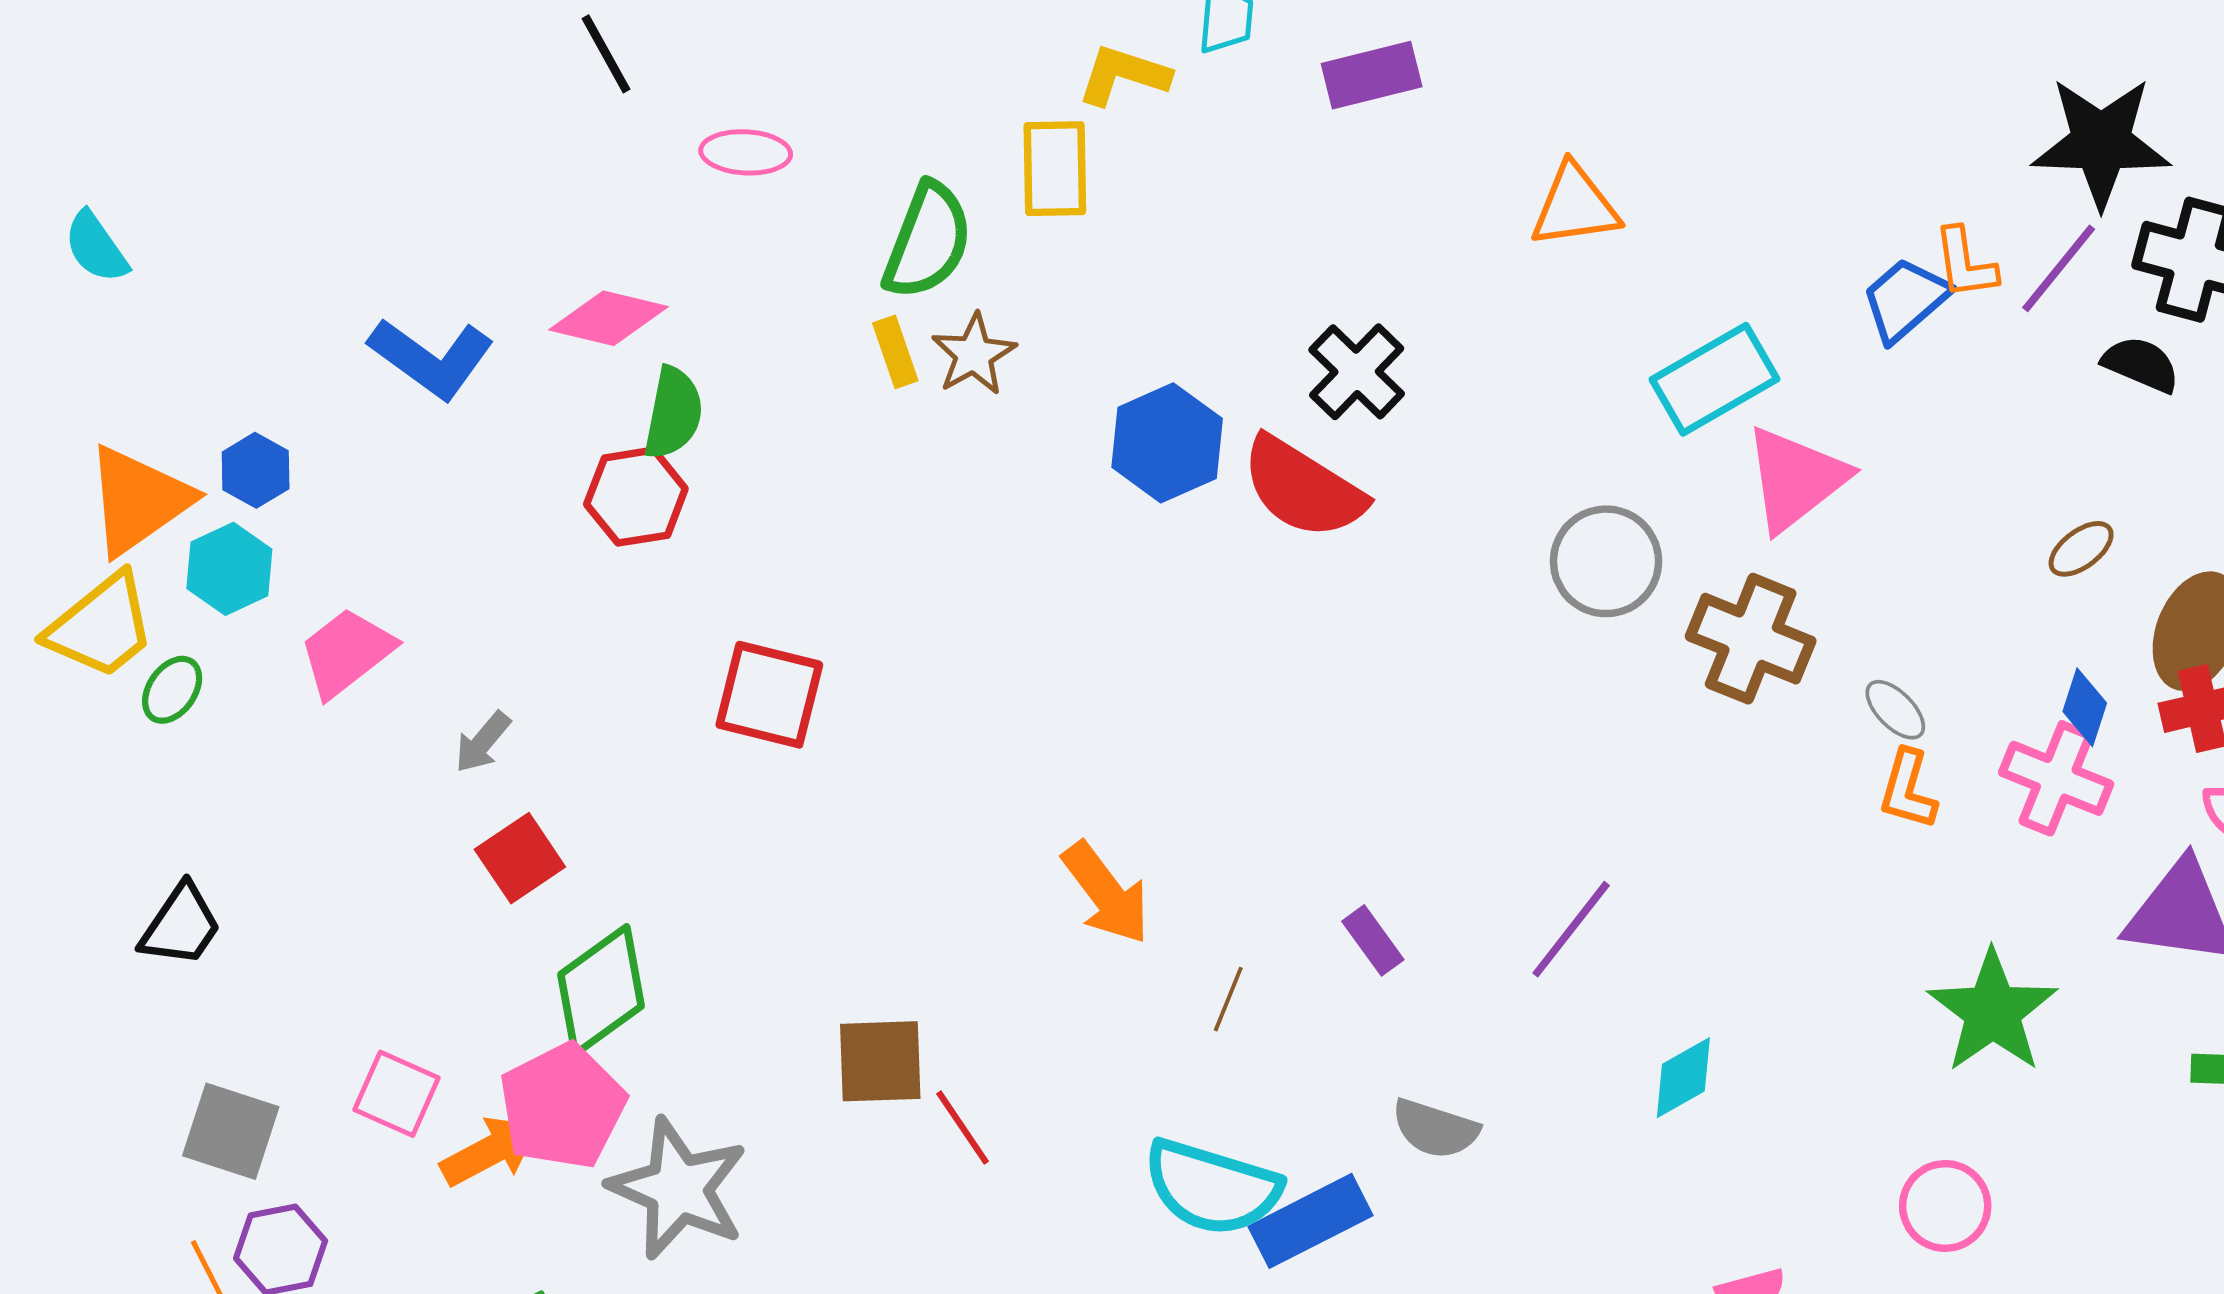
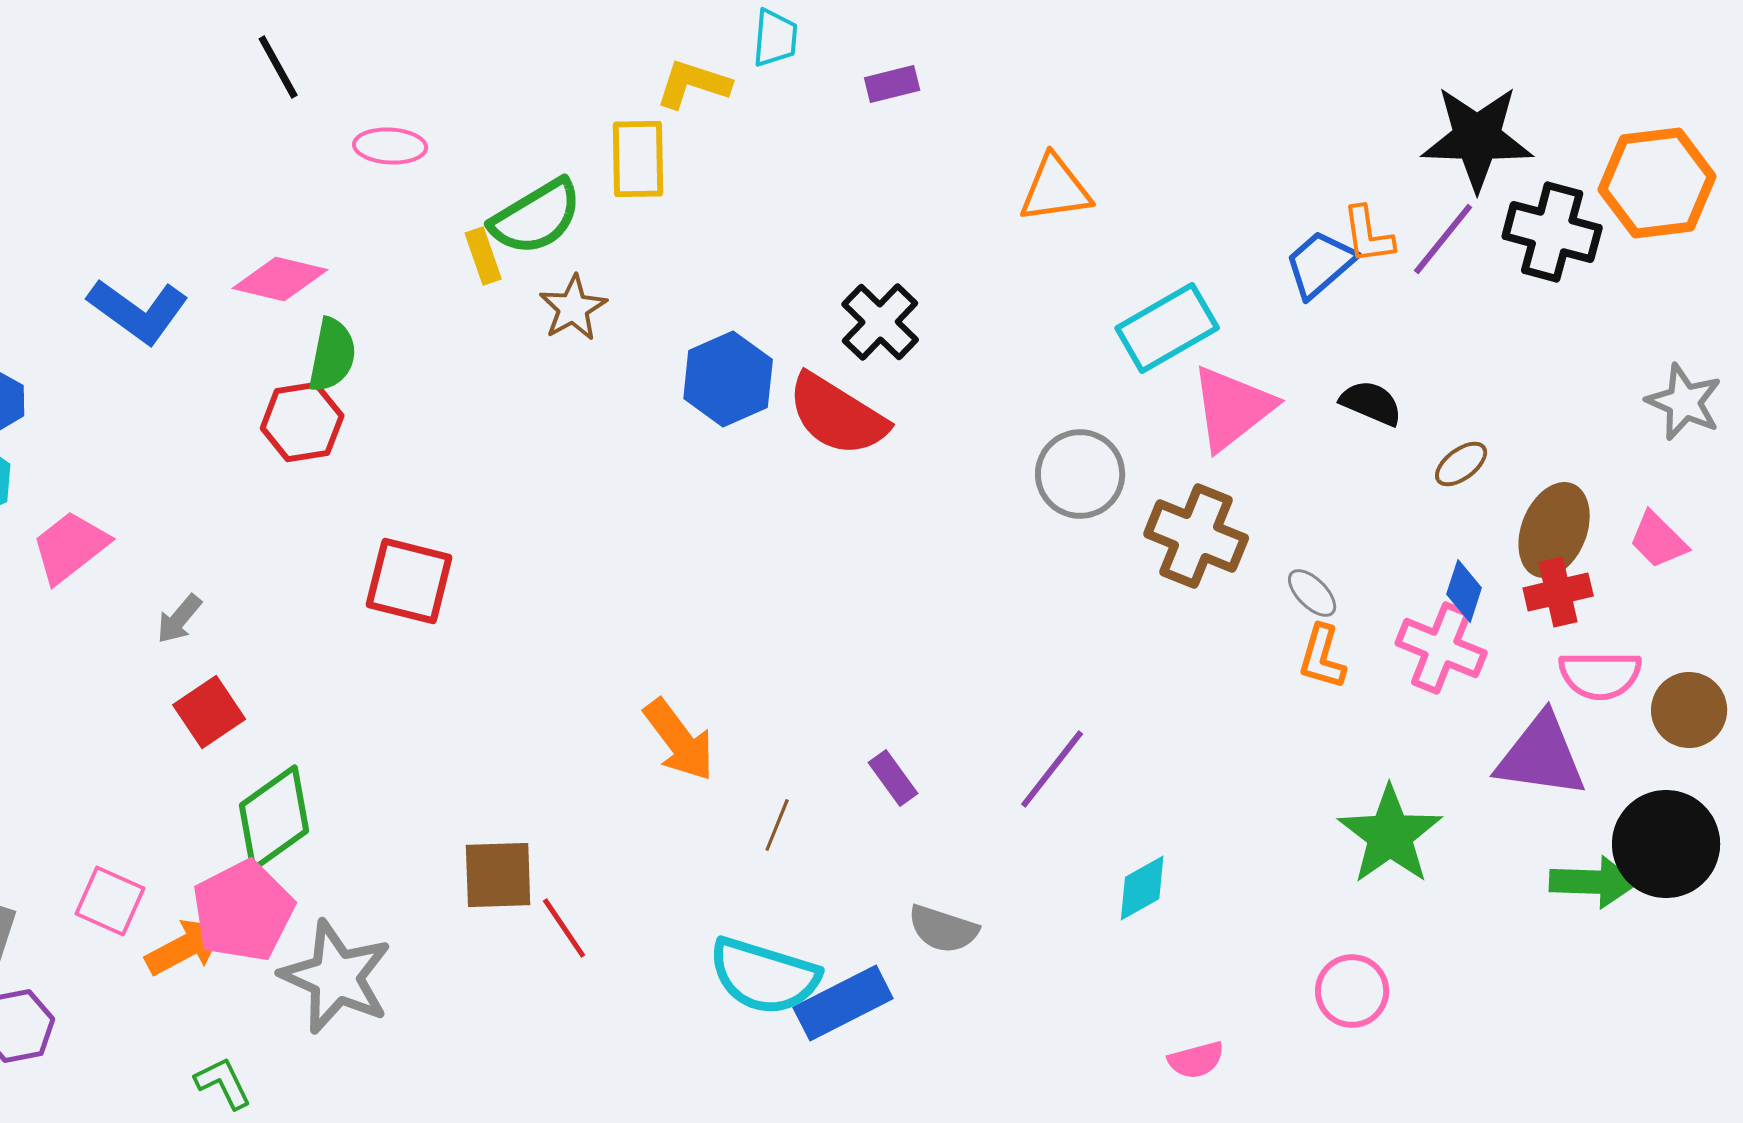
purple rectangle: (1372, 75) -> (892, 84), size x0.7
green semicircle: (928, 241) -> (536, 217), turned 38
yellow rectangle: (895, 352) -> (483, 256), moved
black semicircle: (2141, 364) -> (1371, 403), moved

